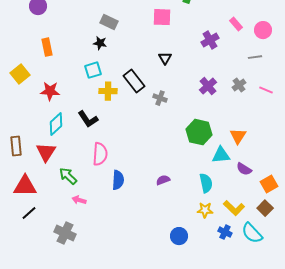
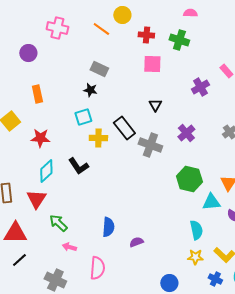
purple cross: (208, 86) -> (186, 133), moved
gray cross: (160, 98) -> (150, 145), size x1.6
pink semicircle: (100, 154) -> (97, 268), moved
purple semicircle: (163, 180) -> (136, 242), moved

